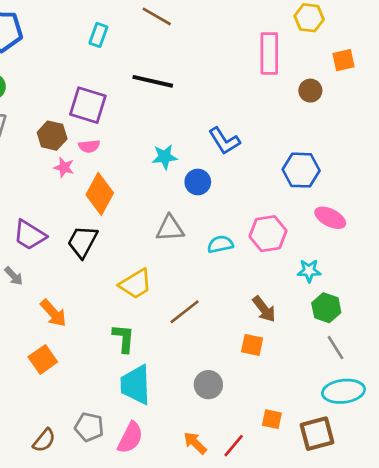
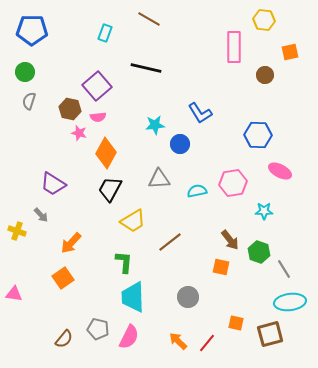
purple square: (88, 105) -> (97, 86), turned 32
black trapezoid: (83, 242) -> (110, 189), moved
green hexagon: (326, 308) -> (259, 252), moved
orange arrow: (53, 313) -> (71, 243), turned 85

